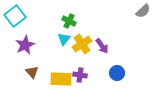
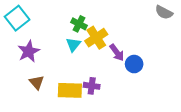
gray semicircle: (143, 11) -> (164, 12), turned 70
yellow cross: (82, 44) -> (96, 38), moved
blue circle: (117, 73) -> (134, 64), moved

